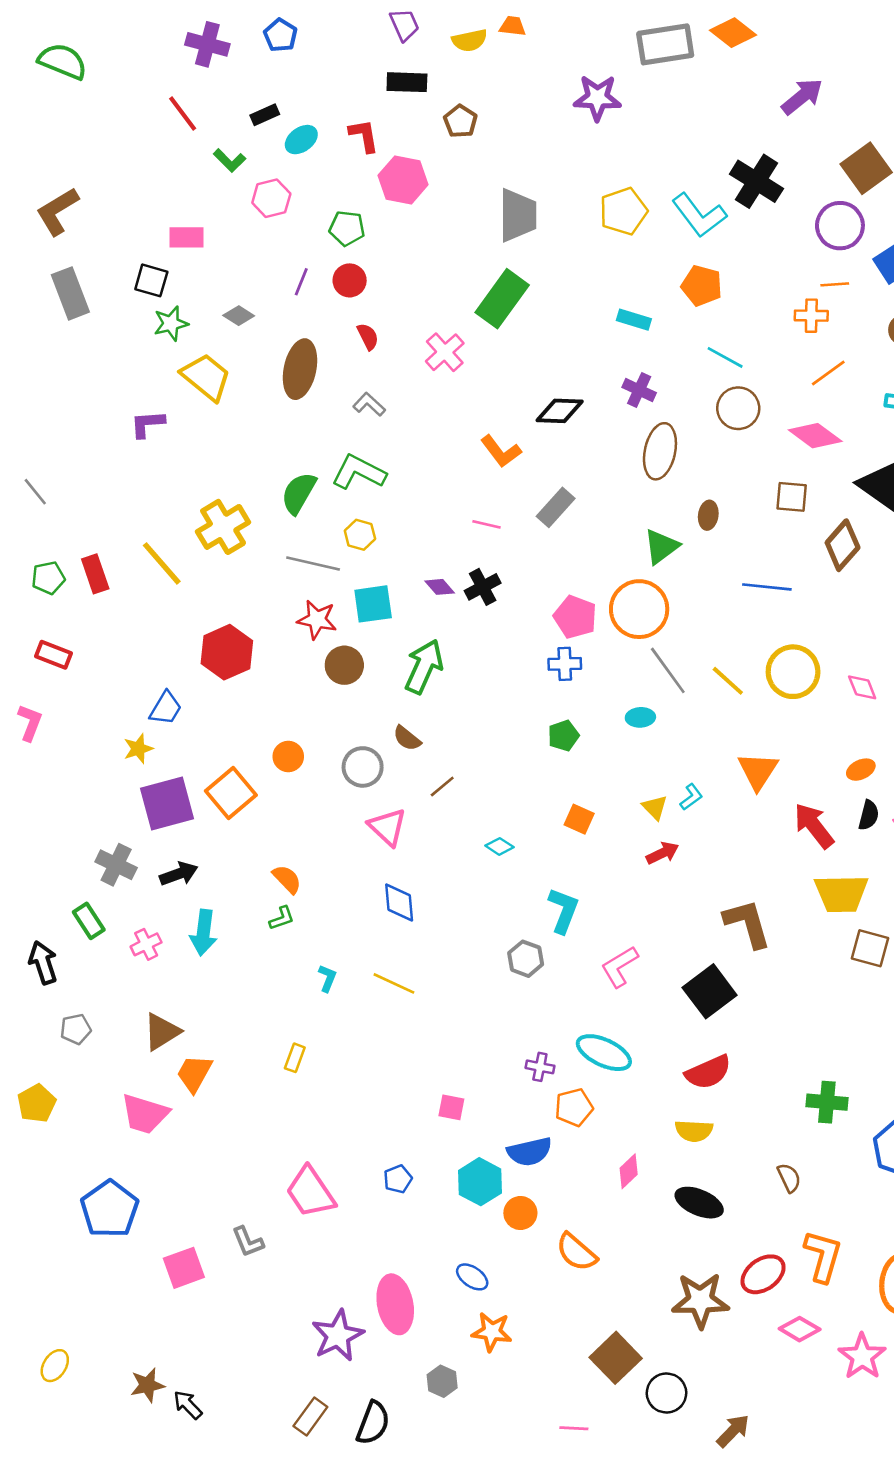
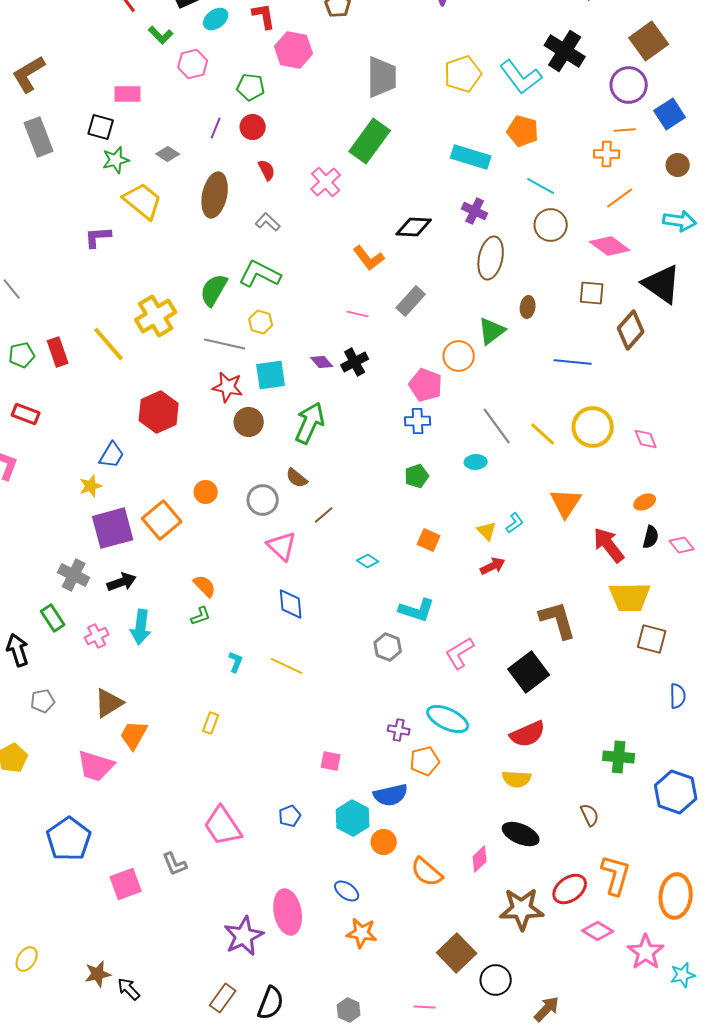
cyan rectangle: (634, 320) -> (471, 157), size x1.5
orange circle: (639, 609) -> (459, 356), moved, size x0.7
cyan L-shape: (563, 910) -> (417, 610), turned 87
pink diamond: (629, 1171) -> (480, 859), moved
gray hexagon: (442, 1381) -> (349, 1010), moved

